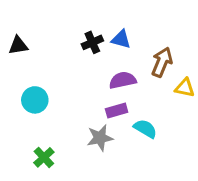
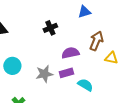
blue triangle: (121, 39) -> (84, 12), moved, turned -32
gray star: (100, 138) -> (44, 74), moved

